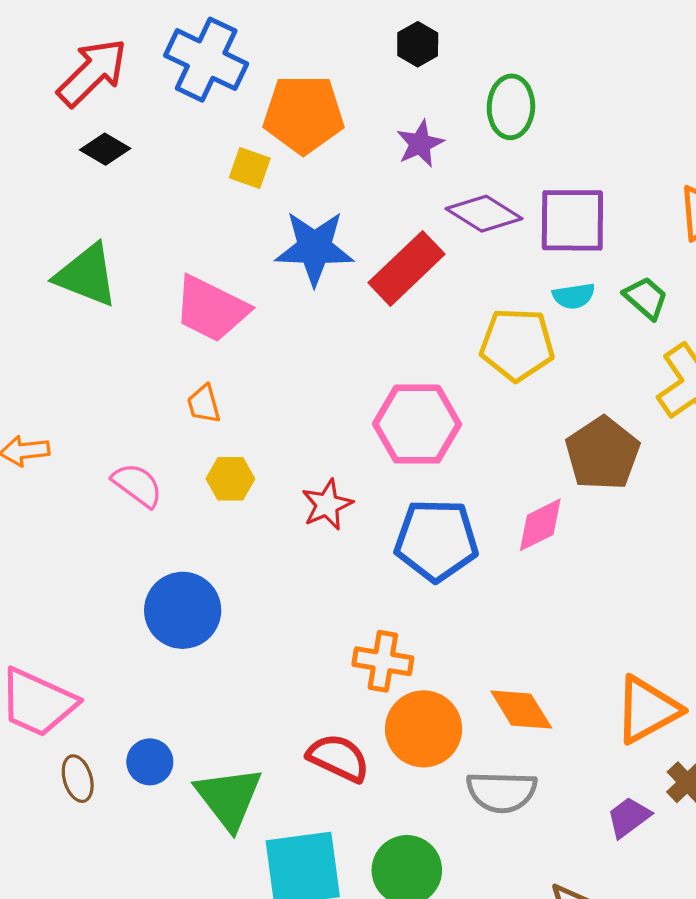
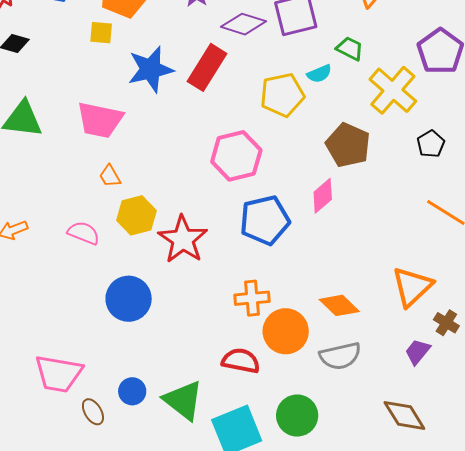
cyan semicircle: (574, 296) -> (319, 74), moved
yellow hexagon: (230, 479) -> (136, 215), size x1.4
red star: (327, 505) -> (183, 239), moved, size x1.6

